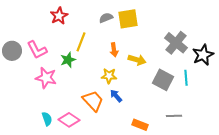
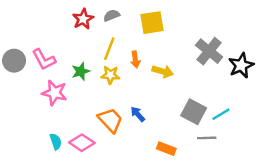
red star: (59, 16) -> (83, 19), moved
gray semicircle: (106, 18) -> (112, 15), moved
yellow line: (81, 42) -> (109, 49), moved
yellow star: (109, 76) -> (110, 75), moved
cyan line: (186, 78) -> (221, 114), moved, turned 63
gray square: (163, 80) -> (194, 112), moved

